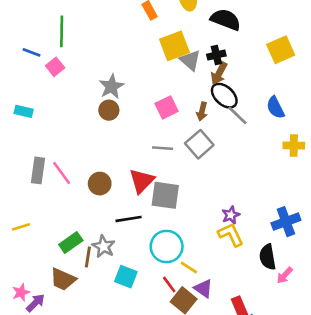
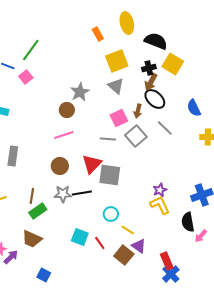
green line: (62, 31) -> (31, 50), turned 35
yellow square: (281, 50) -> (173, 64), moved, turned -35
gray triangle: (190, 60) -> (116, 86), moved
gray star: (111, 86) -> (80, 92), moved
pink square: (167, 107) -> (119, 118), moved
gray line: (237, 115) -> (165, 128), moved
pink line: (62, 173) -> (64, 135), moved, turned -72
gray star: (104, 246) -> (63, 194), moved, turned -30
cyan circle: (167, 246) -> (111, 214), size x0.6
brown line: (88, 257) -> (32, 196), moved
red line: (169, 285) -> (100, 243), moved

